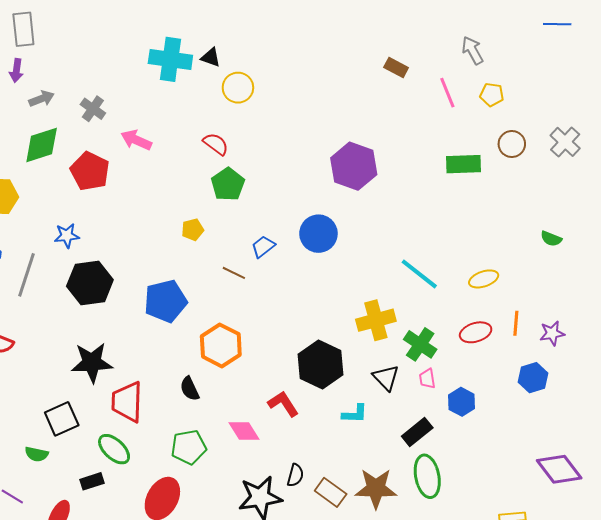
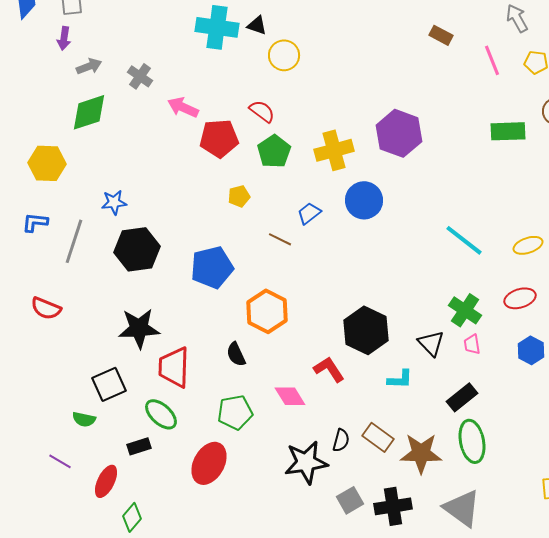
red pentagon: (90, 171) -> (219, 138), moved, turned -30
yellow cross: (376, 320) -> (334, 150), moved
blue hexagon: (461, 402) -> (531, 350), moved
brown rectangle: (331, 492) -> (378, 437), moved

